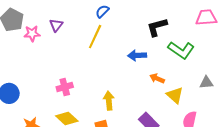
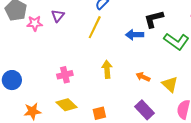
blue arrow: (137, 55) -> (135, 35), moved
orange arrow: (157, 78) -> (143, 77), moved
yellow arrow: (109, 101) -> (107, 69), moved

